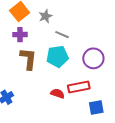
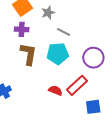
red rectangle: (79, 87) -> (77, 85), turned -35

